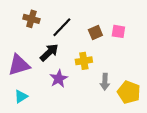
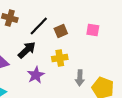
brown square: (95, 32) -> (61, 31), moved

